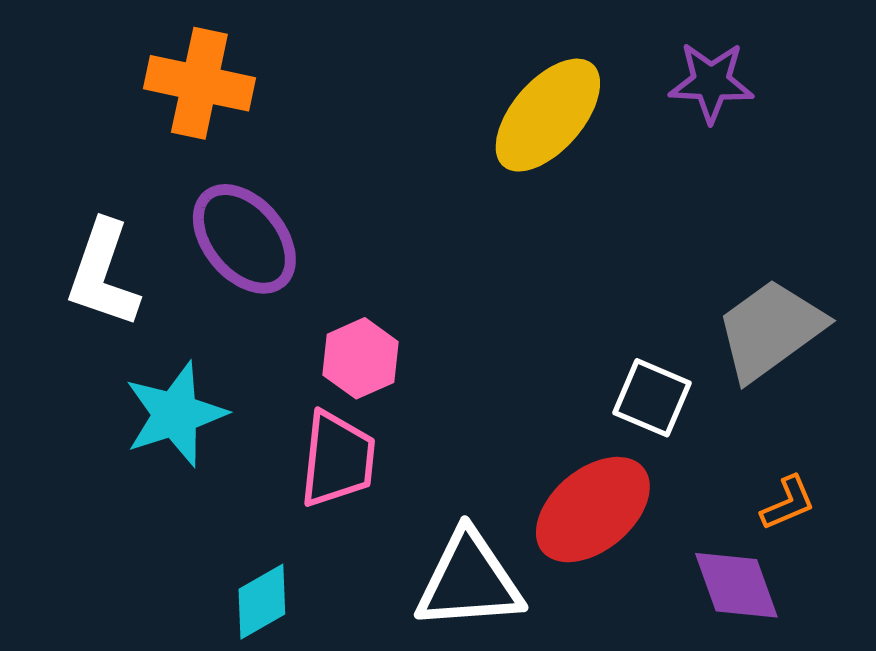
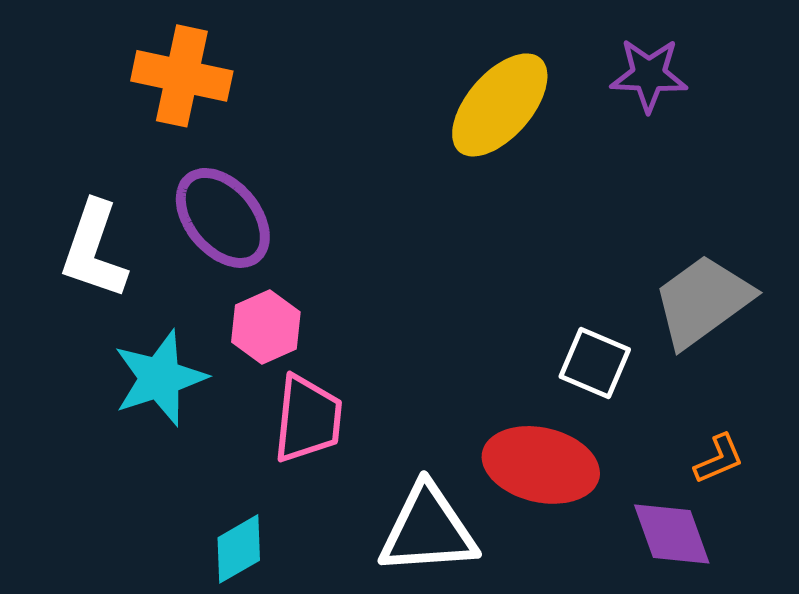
pink hexagon: (361, 358) -> (266, 327), moved
red ellipse: (593, 510) -> (541, 465), turned 53

